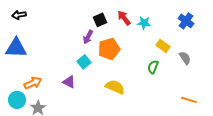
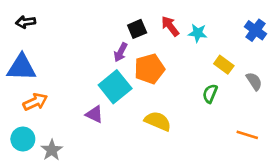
cyan square: (84, 62) -> (115, 87), size x1.6
orange arrow: (33, 83) -> (35, 102), moved
orange line: (189, 100) -> (247, 135), moved

